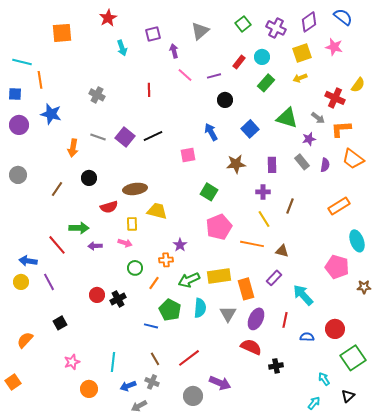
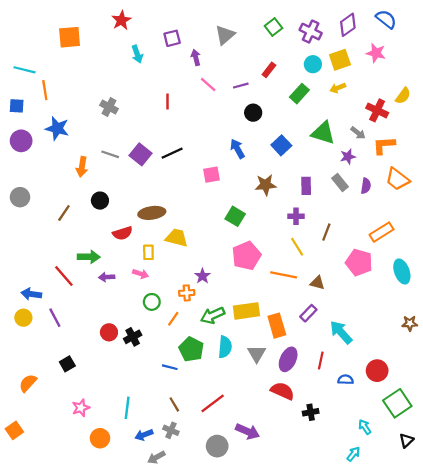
cyan circle: (262, 57) -> (313, 64), moved
pink pentagon: (337, 267) -> (359, 262), moved
black triangle: (348, 396) -> (406, 440), moved

